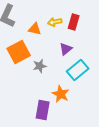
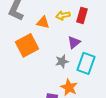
gray star: (40, 66) -> (62, 61), moved
cyan rectangle: (78, 70) -> (86, 63), turned -30

